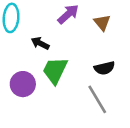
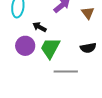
purple circle: (23, 84) -> (25, 46), moved
gray line: (97, 99) -> (66, 71), moved, turned -60

